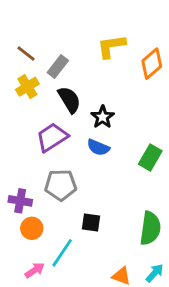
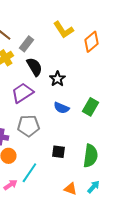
yellow L-shape: (111, 46) -> (63, 30), turned -115
blue semicircle: (98, 147) -> (61, 108), moved
black square: (91, 223) -> (58, 152), moved

